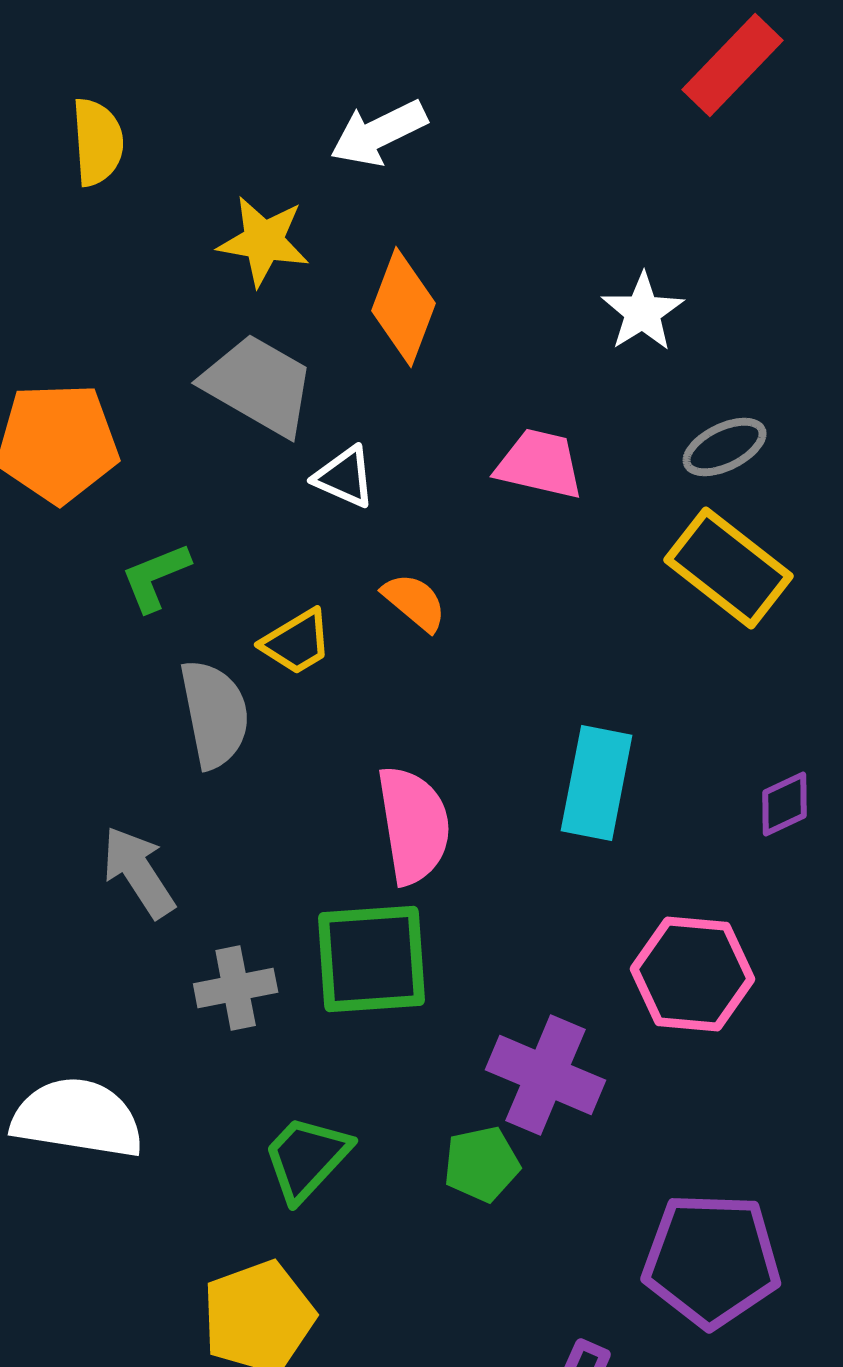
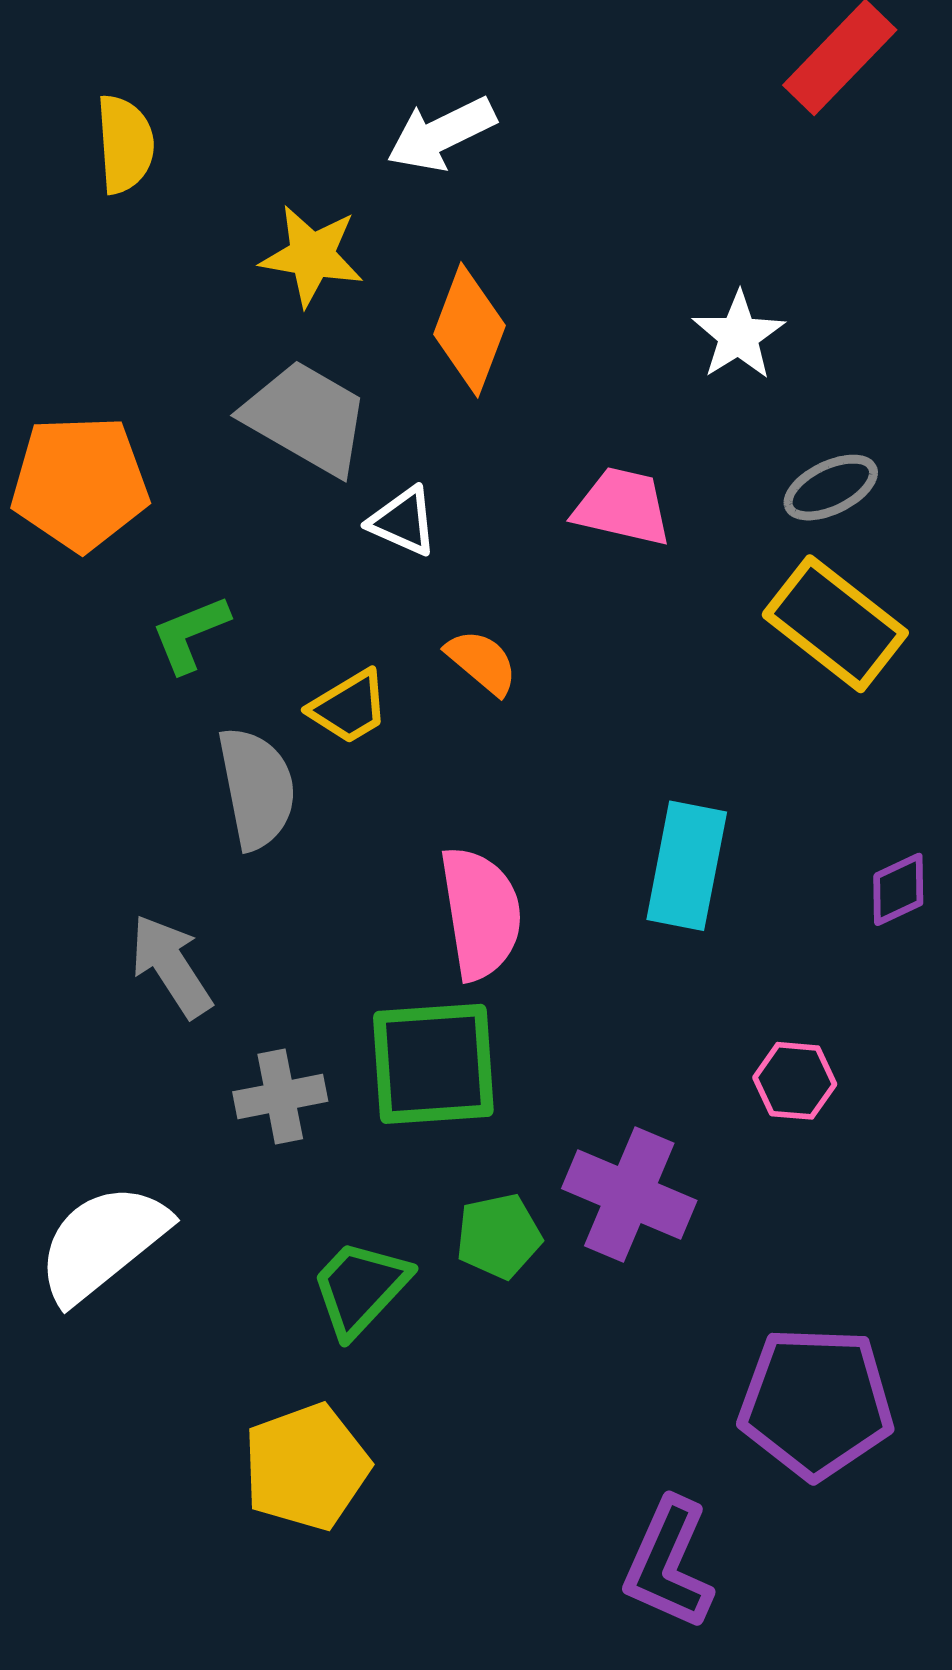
pink hexagon: (693, 974) -> (795, 1081), size x0.6
white semicircle: (78, 1118) -> (102, 1243), turned -48
green pentagon: (482, 1164) -> (499, 1236), moved

